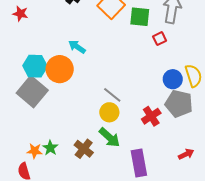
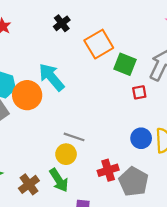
cyan arrow: (77, 47) -> (52, 77), size x1.6
gray line: (112, 95) -> (74, 137), turned -36
gray pentagon: (179, 104) -> (134, 182), moved

